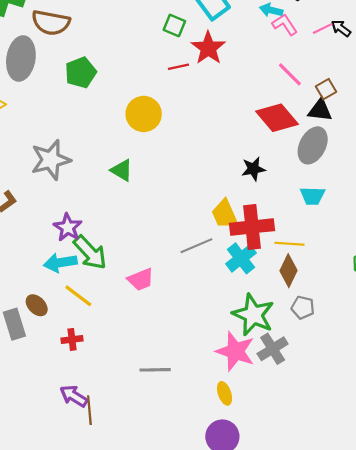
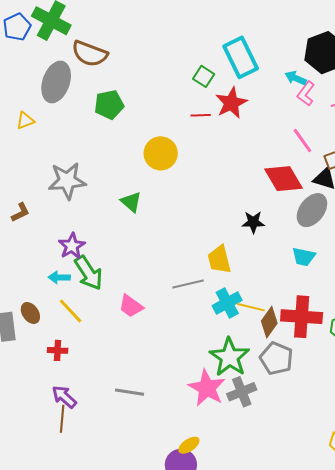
pink L-shape: (285, 25) -> (306, 94), turned -120
red cross: (252, 227) -> (302, 317), moved
yellow line: (290, 244) -> (251, 307), moved
cyan arrow: (60, 263) -> (59, 277), size x0.7
pink trapezoid: (141, 279) -> (131, 306), turned 48
gray pentagon: (303, 307) -> (276, 358), size x1.5
yellow ellipse: (225, 393) -> (189, 445), moved, turned 65
purple arrow: (74, 396) -> (64, 397), moved

